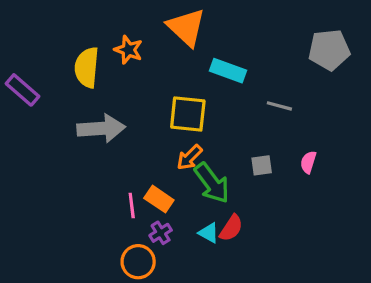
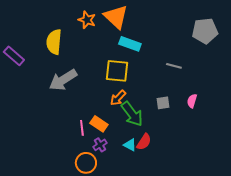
orange star: (128, 50) -> (87, 20), moved
cyan rectangle: (228, 71) -> (130, 44), moved
gray arrow: (101, 128) -> (63, 80), turned 152

